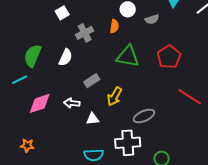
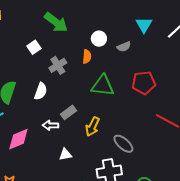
red pentagon: (169, 57) -> (144, 83), turned 30
white arrow: (72, 103) -> (50, 125), moved
gray ellipse: (144, 116) -> (123, 144), turned 70
white triangle: (93, 119) -> (65, 154), moved

